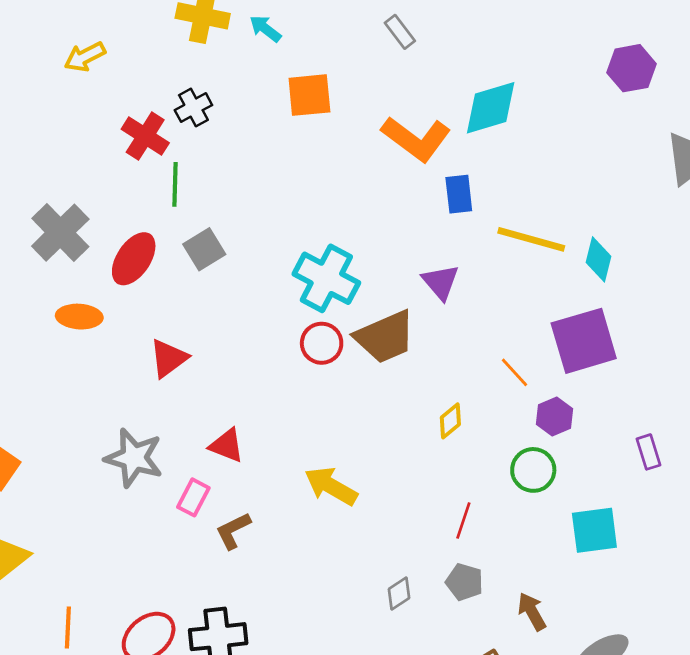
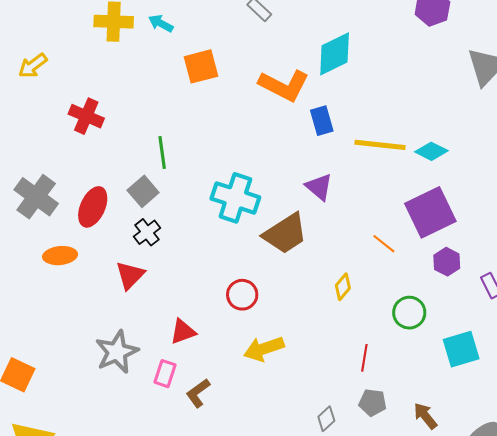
black cross: (193, 108) -> (147, 232), moved
green line: (175, 184) -> (162, 152), moved
cyan diamond: (599, 259) -> (431, 151), turned -68
red circle: (322, 343) -> (242, 295), moved
purple hexagon: (554, 417) -> (447, 262), moved
red triangle: (227, 445) -> (183, 332), turned -32
gray star: (134, 458) -> (117, 352), turned -30
yellow arrow: (331, 486) -> (264, 349), turned -39

